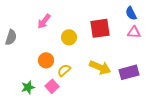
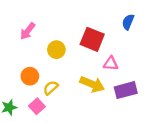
blue semicircle: (131, 13) -> (128, 22), turned 48
red square: (100, 28) -> (92, 39), turned 30
pink triangle: (134, 32) -> (111, 64), moved

